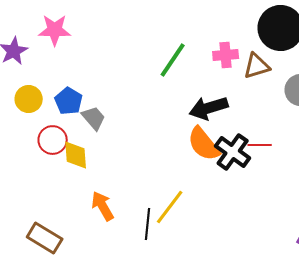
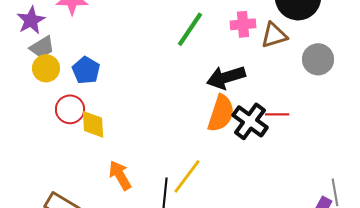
gray trapezoid: (94, 118) -> (42, 47), moved, turned 100
orange semicircle: (204, 144) -> (221, 113), turned -123

